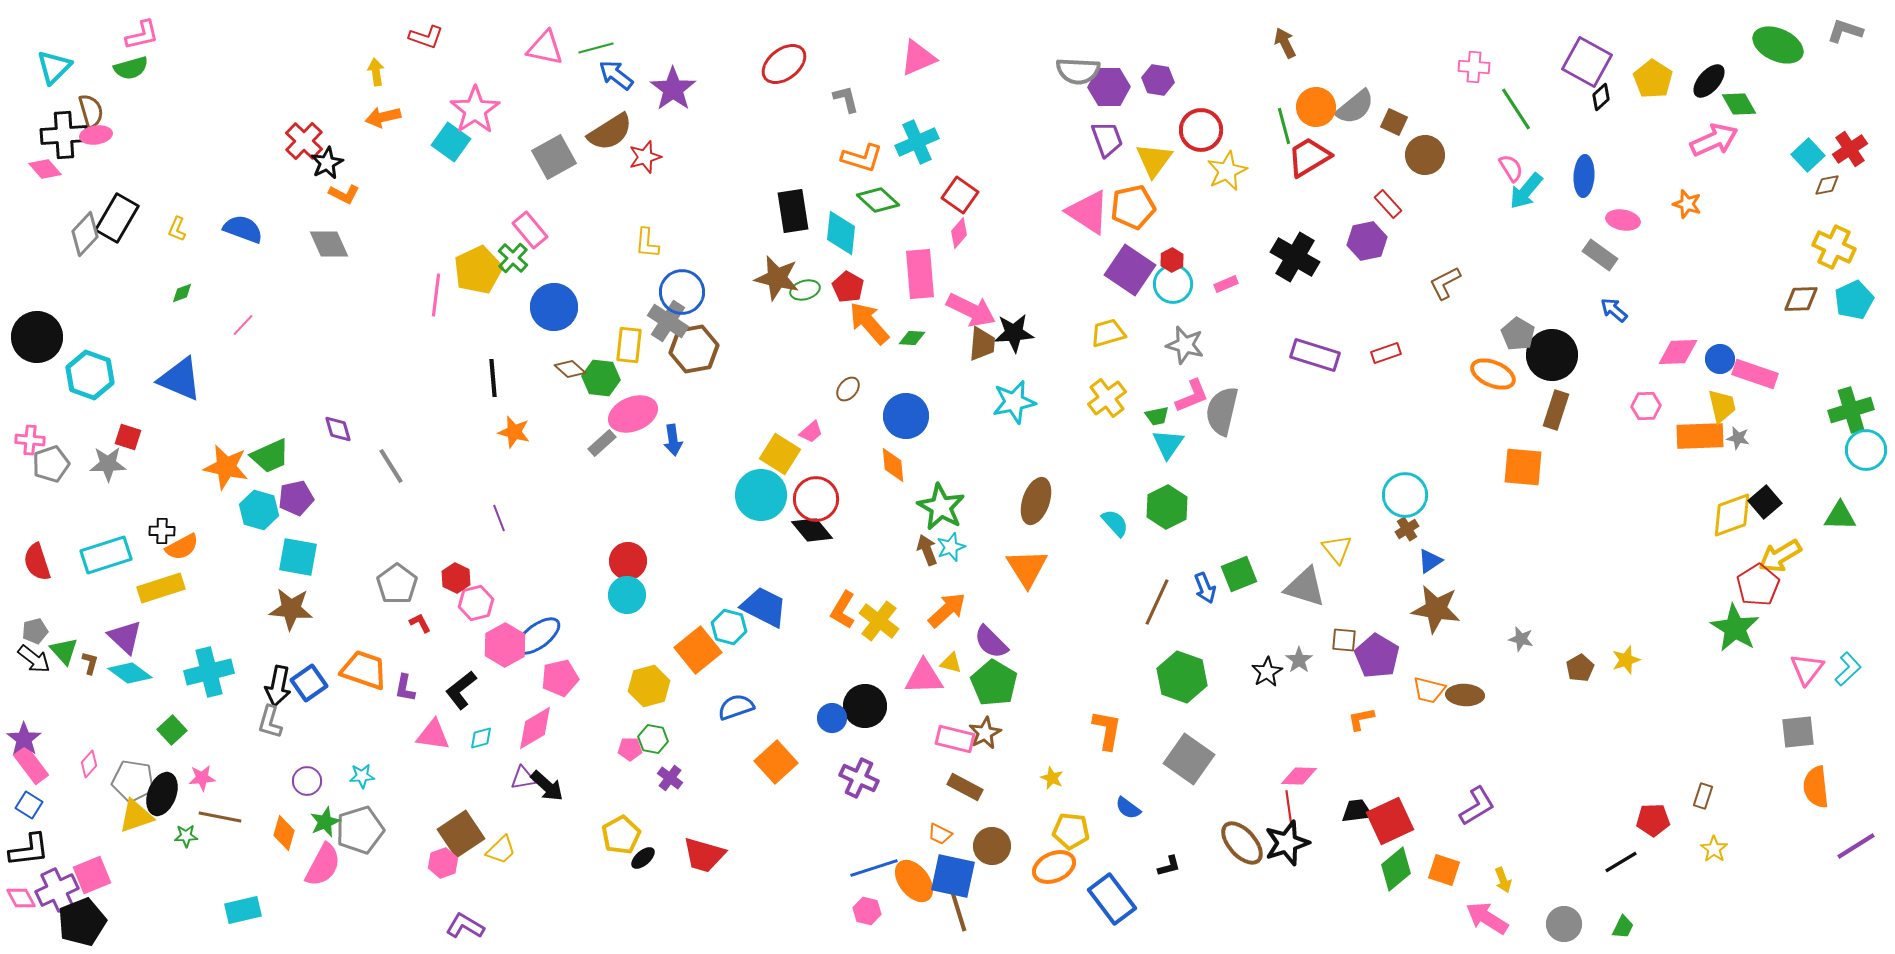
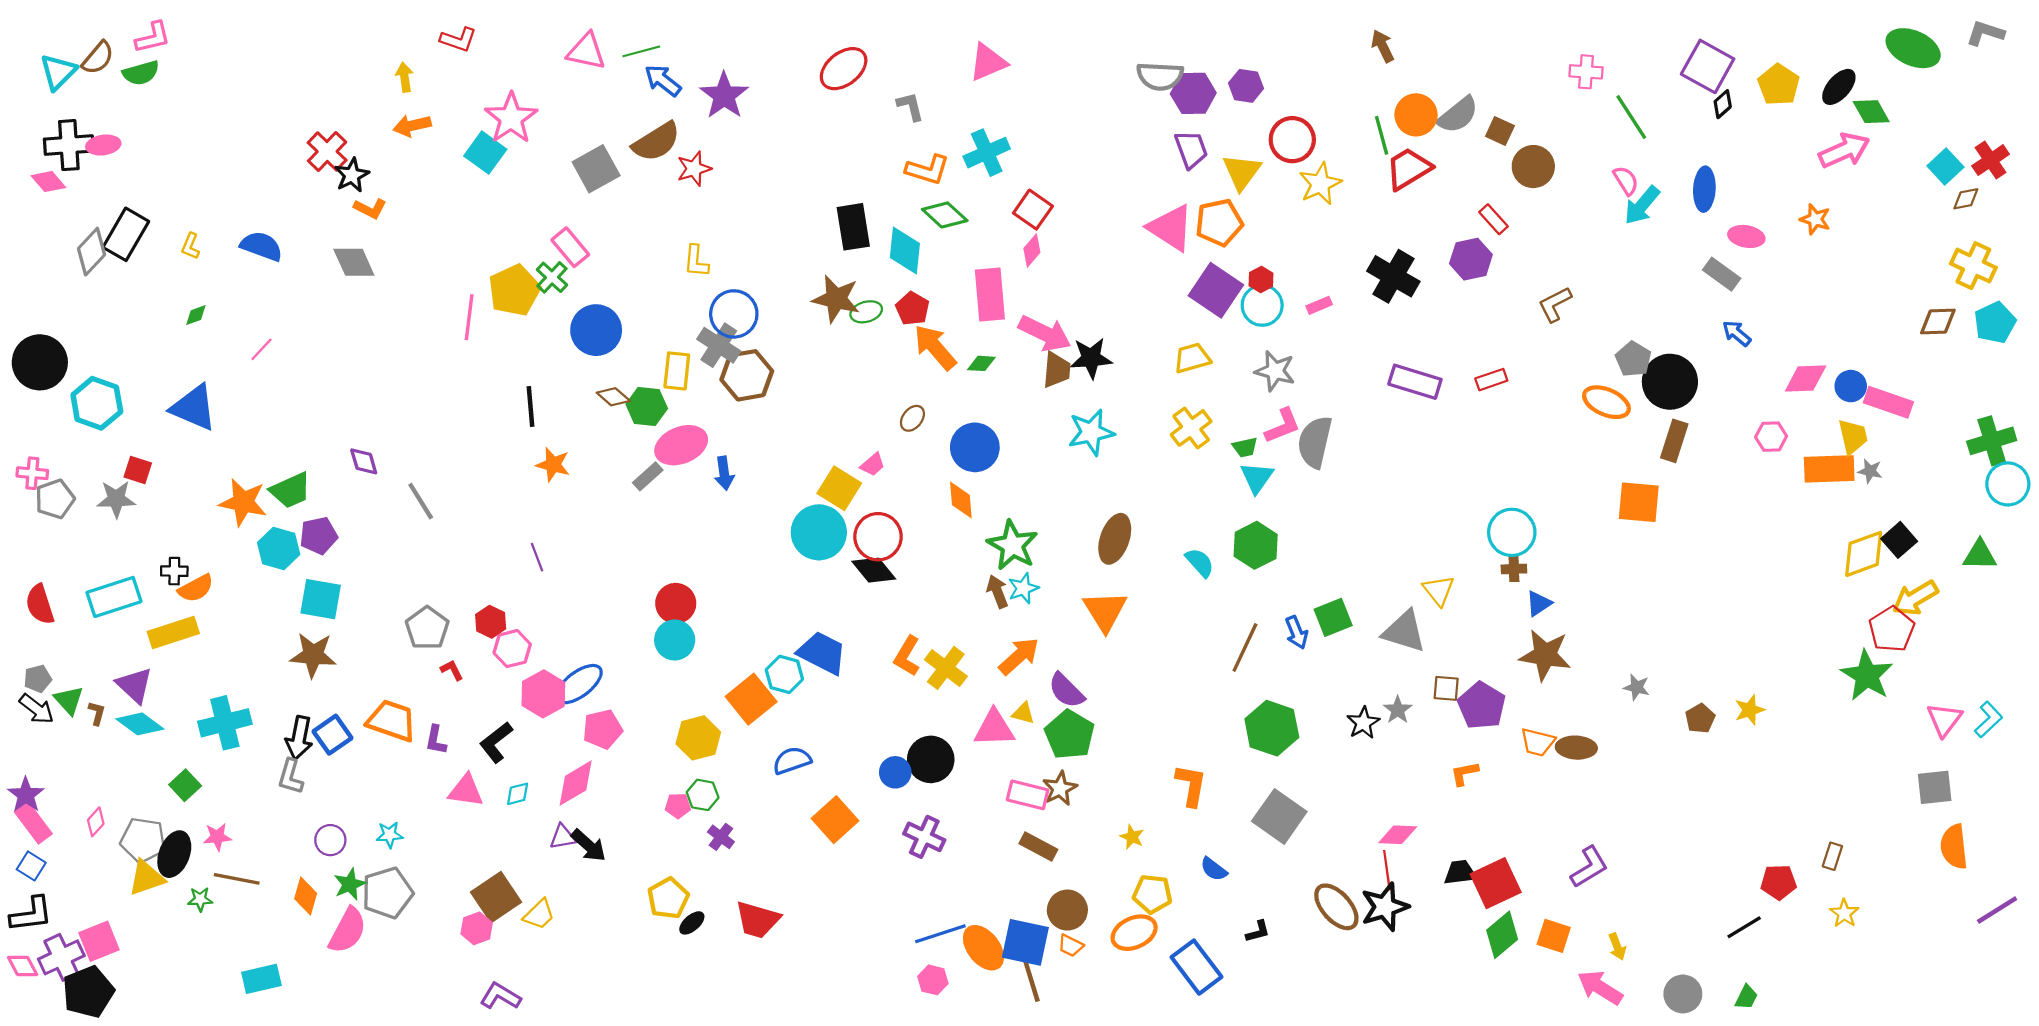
brown semicircle: (91, 111) -> (98, 58), moved, turned 56
brown cross: (1407, 529) -> (1514, 569), turned 30
orange trapezoid: (940, 834) -> (1071, 946), moved

